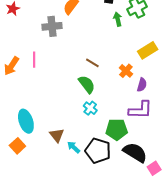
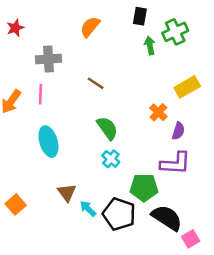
gray cross: (52, 26) -> (48, 59), moved
brown line: (92, 63) -> (96, 83), moved
cyan ellipse: (26, 121) -> (48, 142), moved

